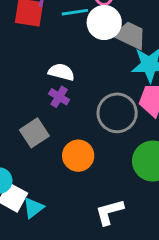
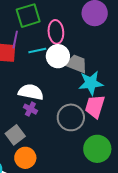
white semicircle: (61, 72) -> (31, 92), size x1.4
orange circle: (78, 156) -> (25, 158), moved

